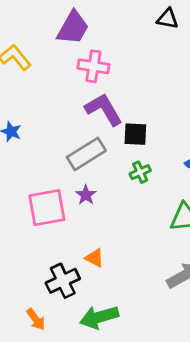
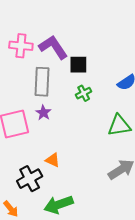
pink cross: (93, 66) -> (21, 46), moved
gray rectangle: (86, 154) -> (42, 82), turned -52

